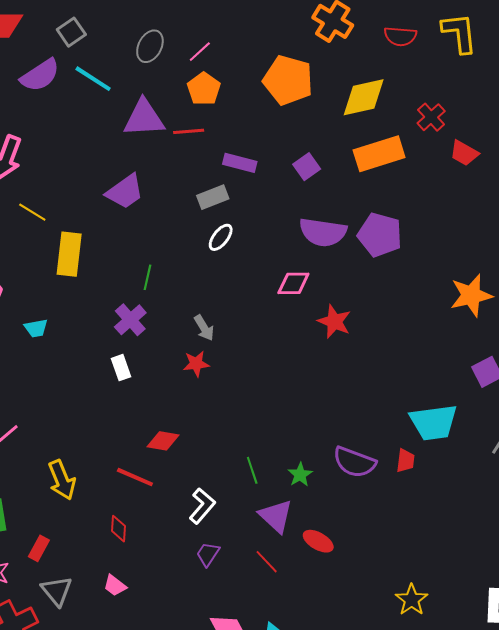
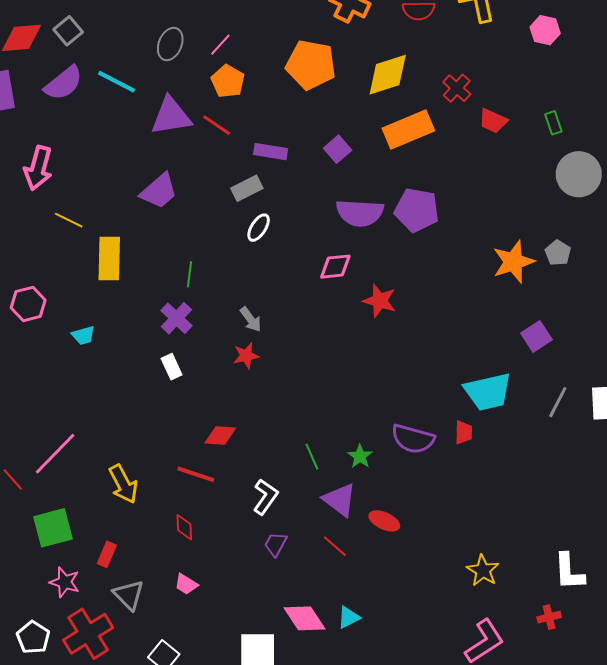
gray square: (71, 32) -> (68, 31), moved
red line: (189, 131) -> (217, 125), turned 44

